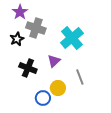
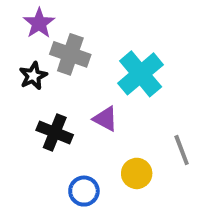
purple triangle: (54, 61) -> (105, 119), turned -48
gray line: (80, 77) -> (182, 150), moved
yellow circle: (58, 88) -> (137, 173), moved

